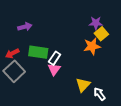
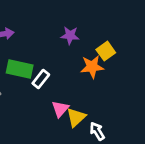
purple star: (96, 23) -> (70, 35), moved
pink triangle: (54, 69) -> (60, 109), moved

